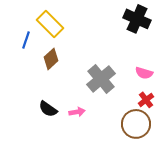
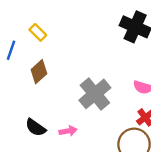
yellow rectangle: (50, 24) -> (38, 32), size x0.6

